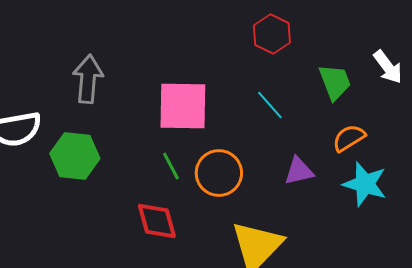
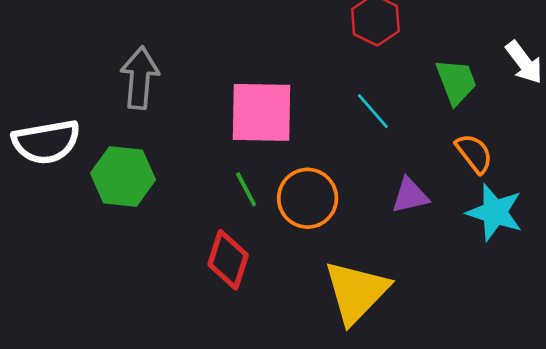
orange semicircle: (349, 138) -> (474, 153), turned 84
red diamond: (157, 221) -> (228, 260), turned 33

